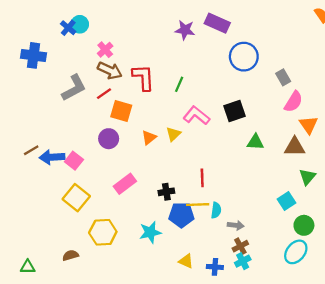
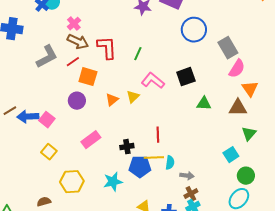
gray rectangle: (283, 77) -> (228, 48), size x1.5
yellow square: (76, 198) -> (49, 152), size x0.7

